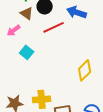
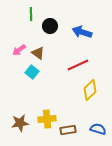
brown triangle: (27, 13) -> (38, 53), moved
red line: (54, 27) -> (78, 65), moved

